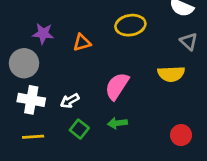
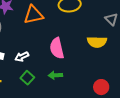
orange triangle: (82, 43) -> (33, 15), size x1.5
pink semicircle: (117, 86) -> (57, 48), turned -50

